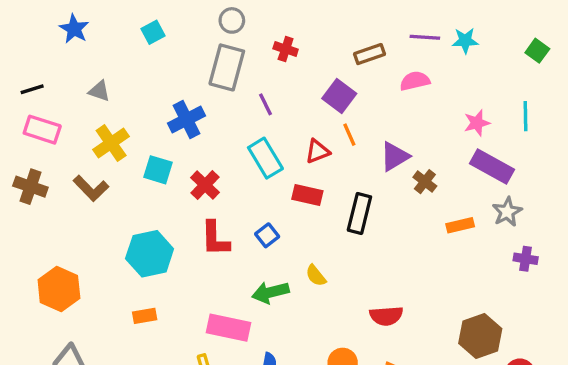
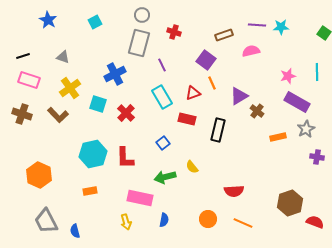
red L-shape: (215, 239) -> (125, 158), moved

